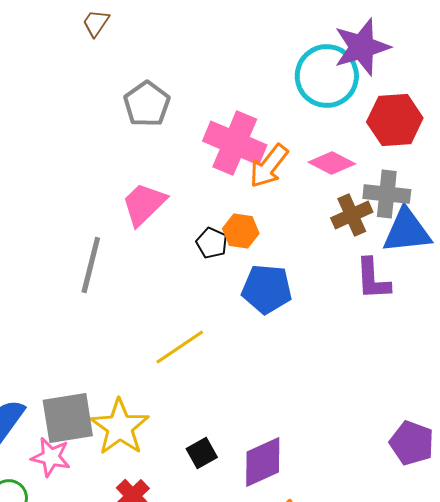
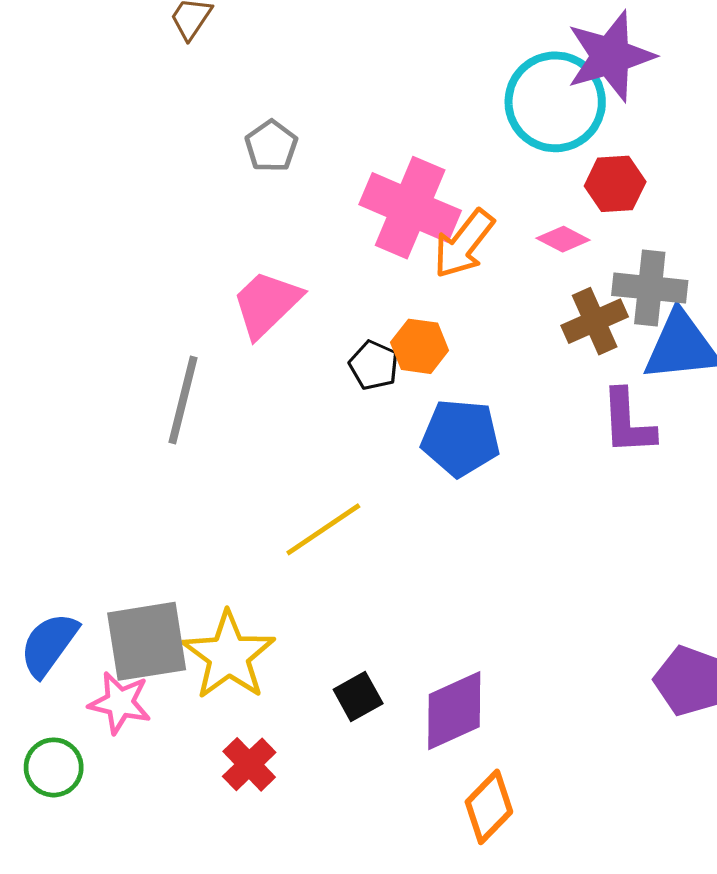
gray pentagon: (147, 104) -> (271, 146), size x0.7
red hexagon: (395, 120) -> (615, 184), moved, size x0.7
pink diamond: (332, 163) -> (563, 239), size x0.7

